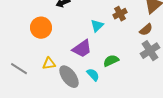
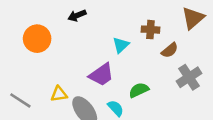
brown cross: (120, 14) -> (150, 30), turned 32
orange circle: (41, 28) -> (37, 39), moved
brown semicircle: (146, 30) -> (170, 50), moved

